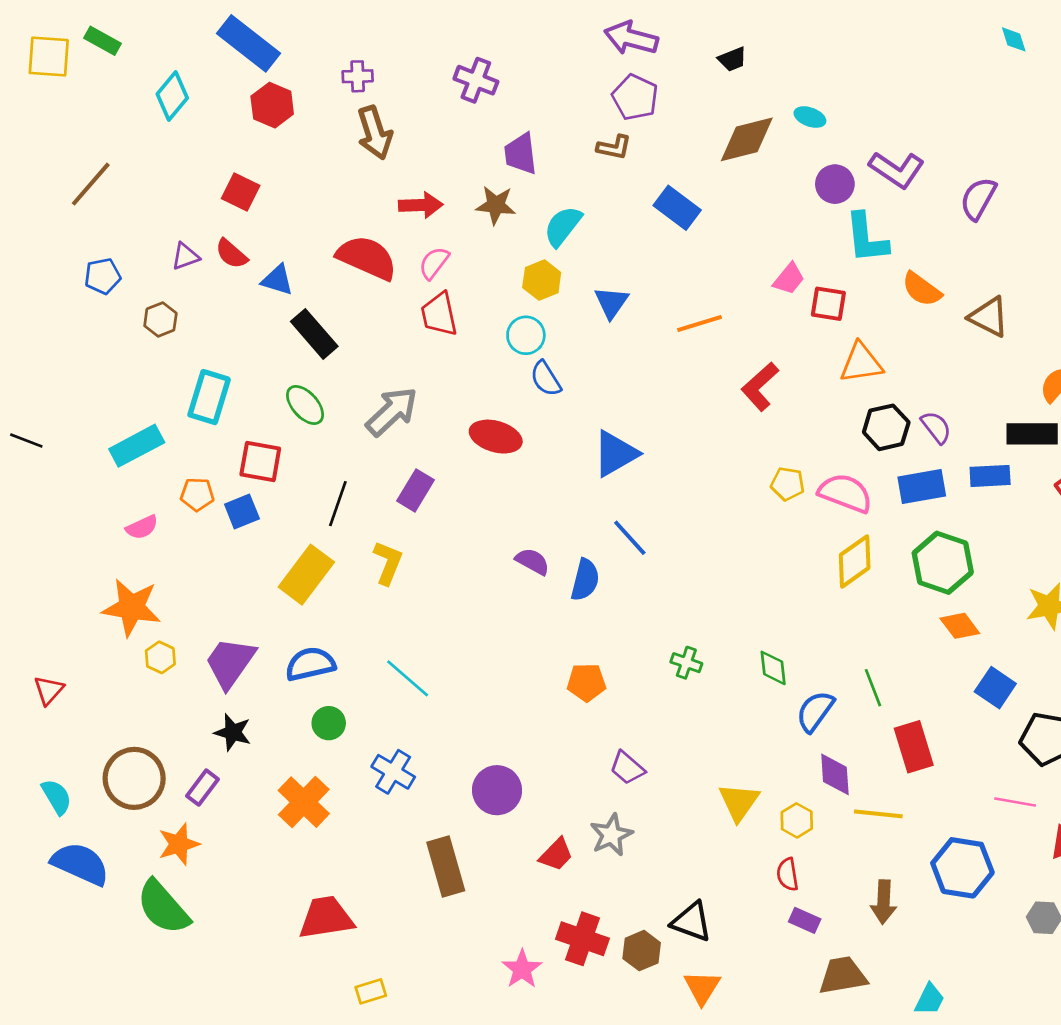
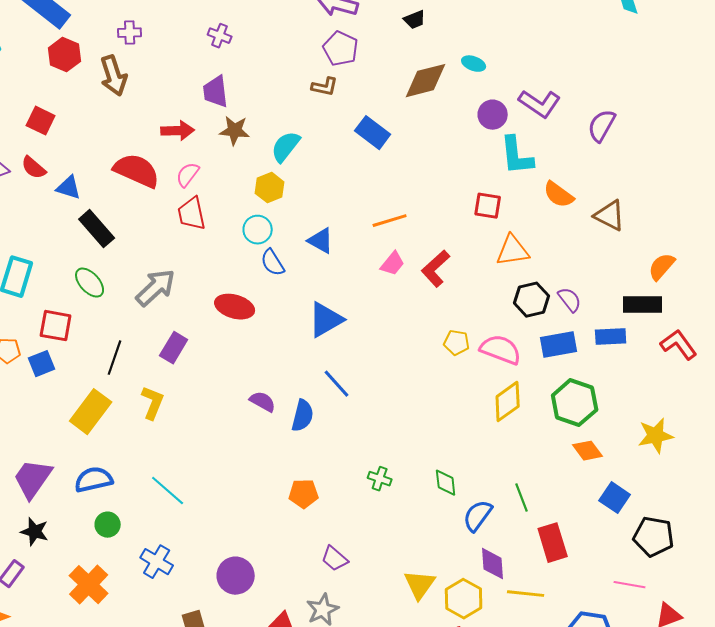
purple cross: (476, 80) -> (220, 36), size x0.7
brown arrow: (375, 133) -> (114, 76), moved
purple trapezoid: (521, 154) -> (216, 92), moved
pink trapezoid: (789, 279) -> (393, 264), moved
blue triangle: (611, 302) -> (321, 241), moved, turned -36
yellow hexagon: (797, 820) -> (464, 599), size x1.5

